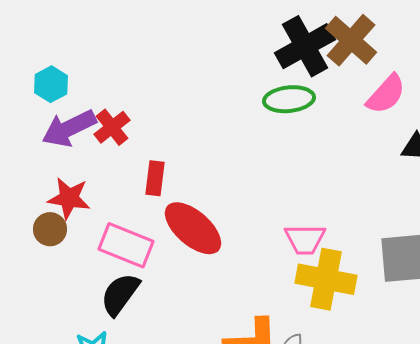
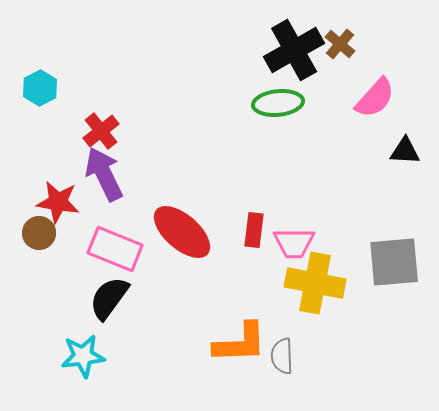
brown cross: (351, 40) -> (340, 44), size x0.6
purple arrow: (69, 128) -> (104, 174), moved, turned 90
red rectangle: (155, 178) -> (254, 230), moved

